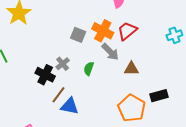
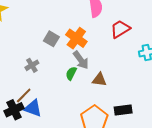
red trapezoid: (127, 31) -> (120, 29), moved
green semicircle: (89, 69) -> (71, 73), moved
black cross: (45, 75) -> (14, 110), moved, turned 30

